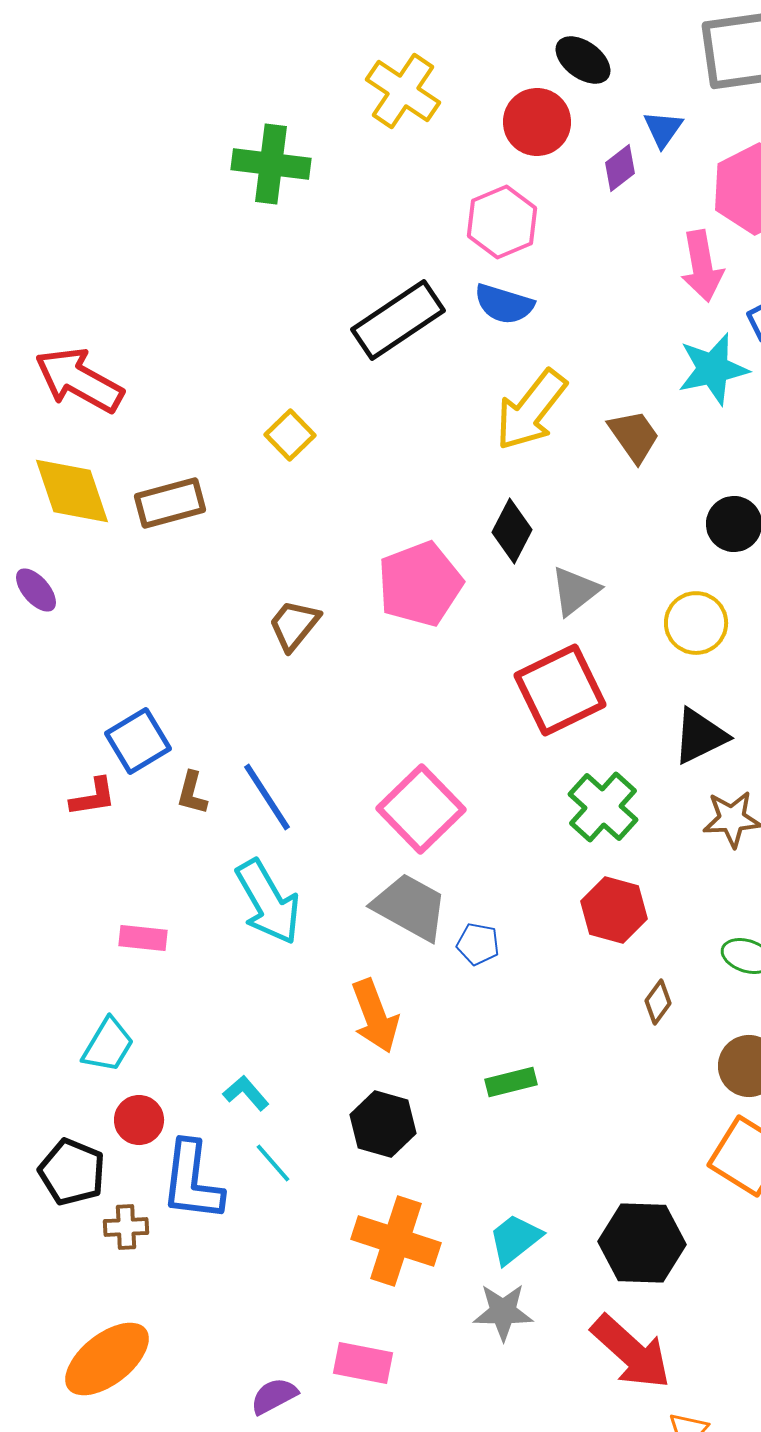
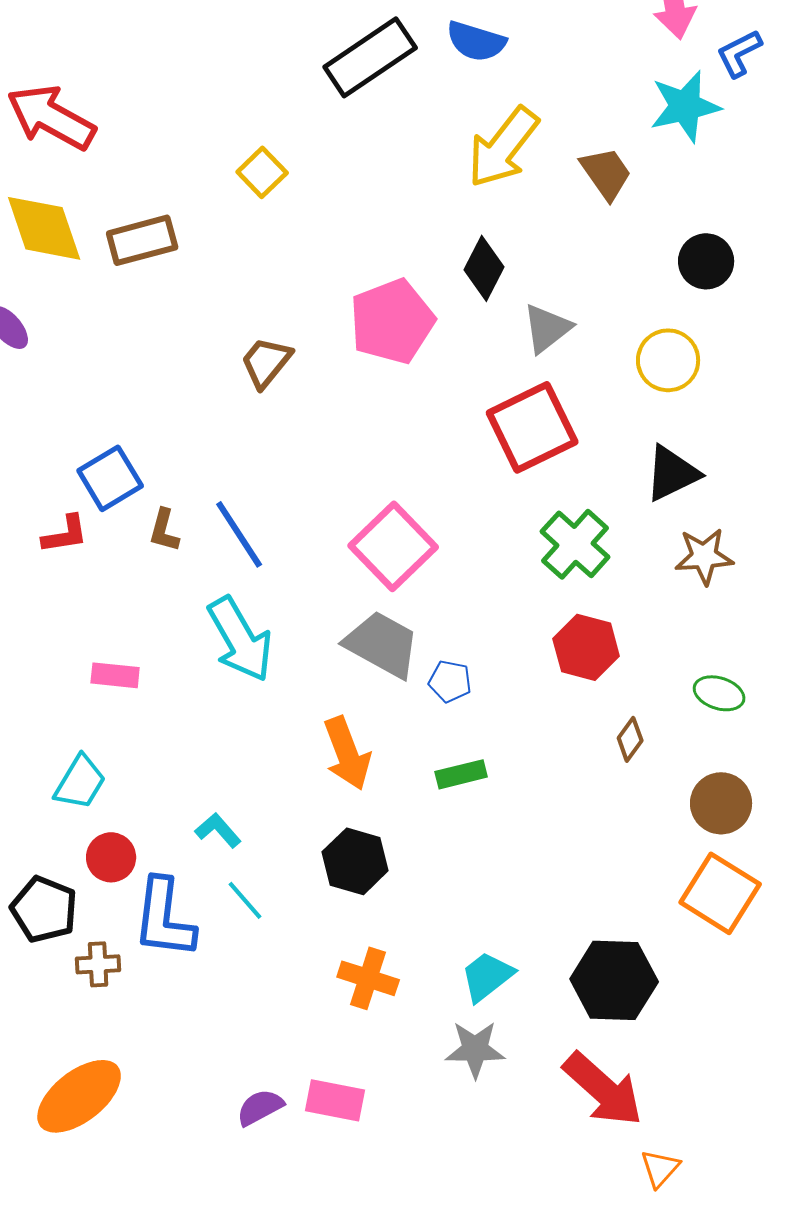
green rectangle: (511, 1082) -> (461, 774), moved
orange cross: (396, 1241) -> (368, 978), size x0.7
purple semicircle: (274, 1396) -> (260, 1107), moved

